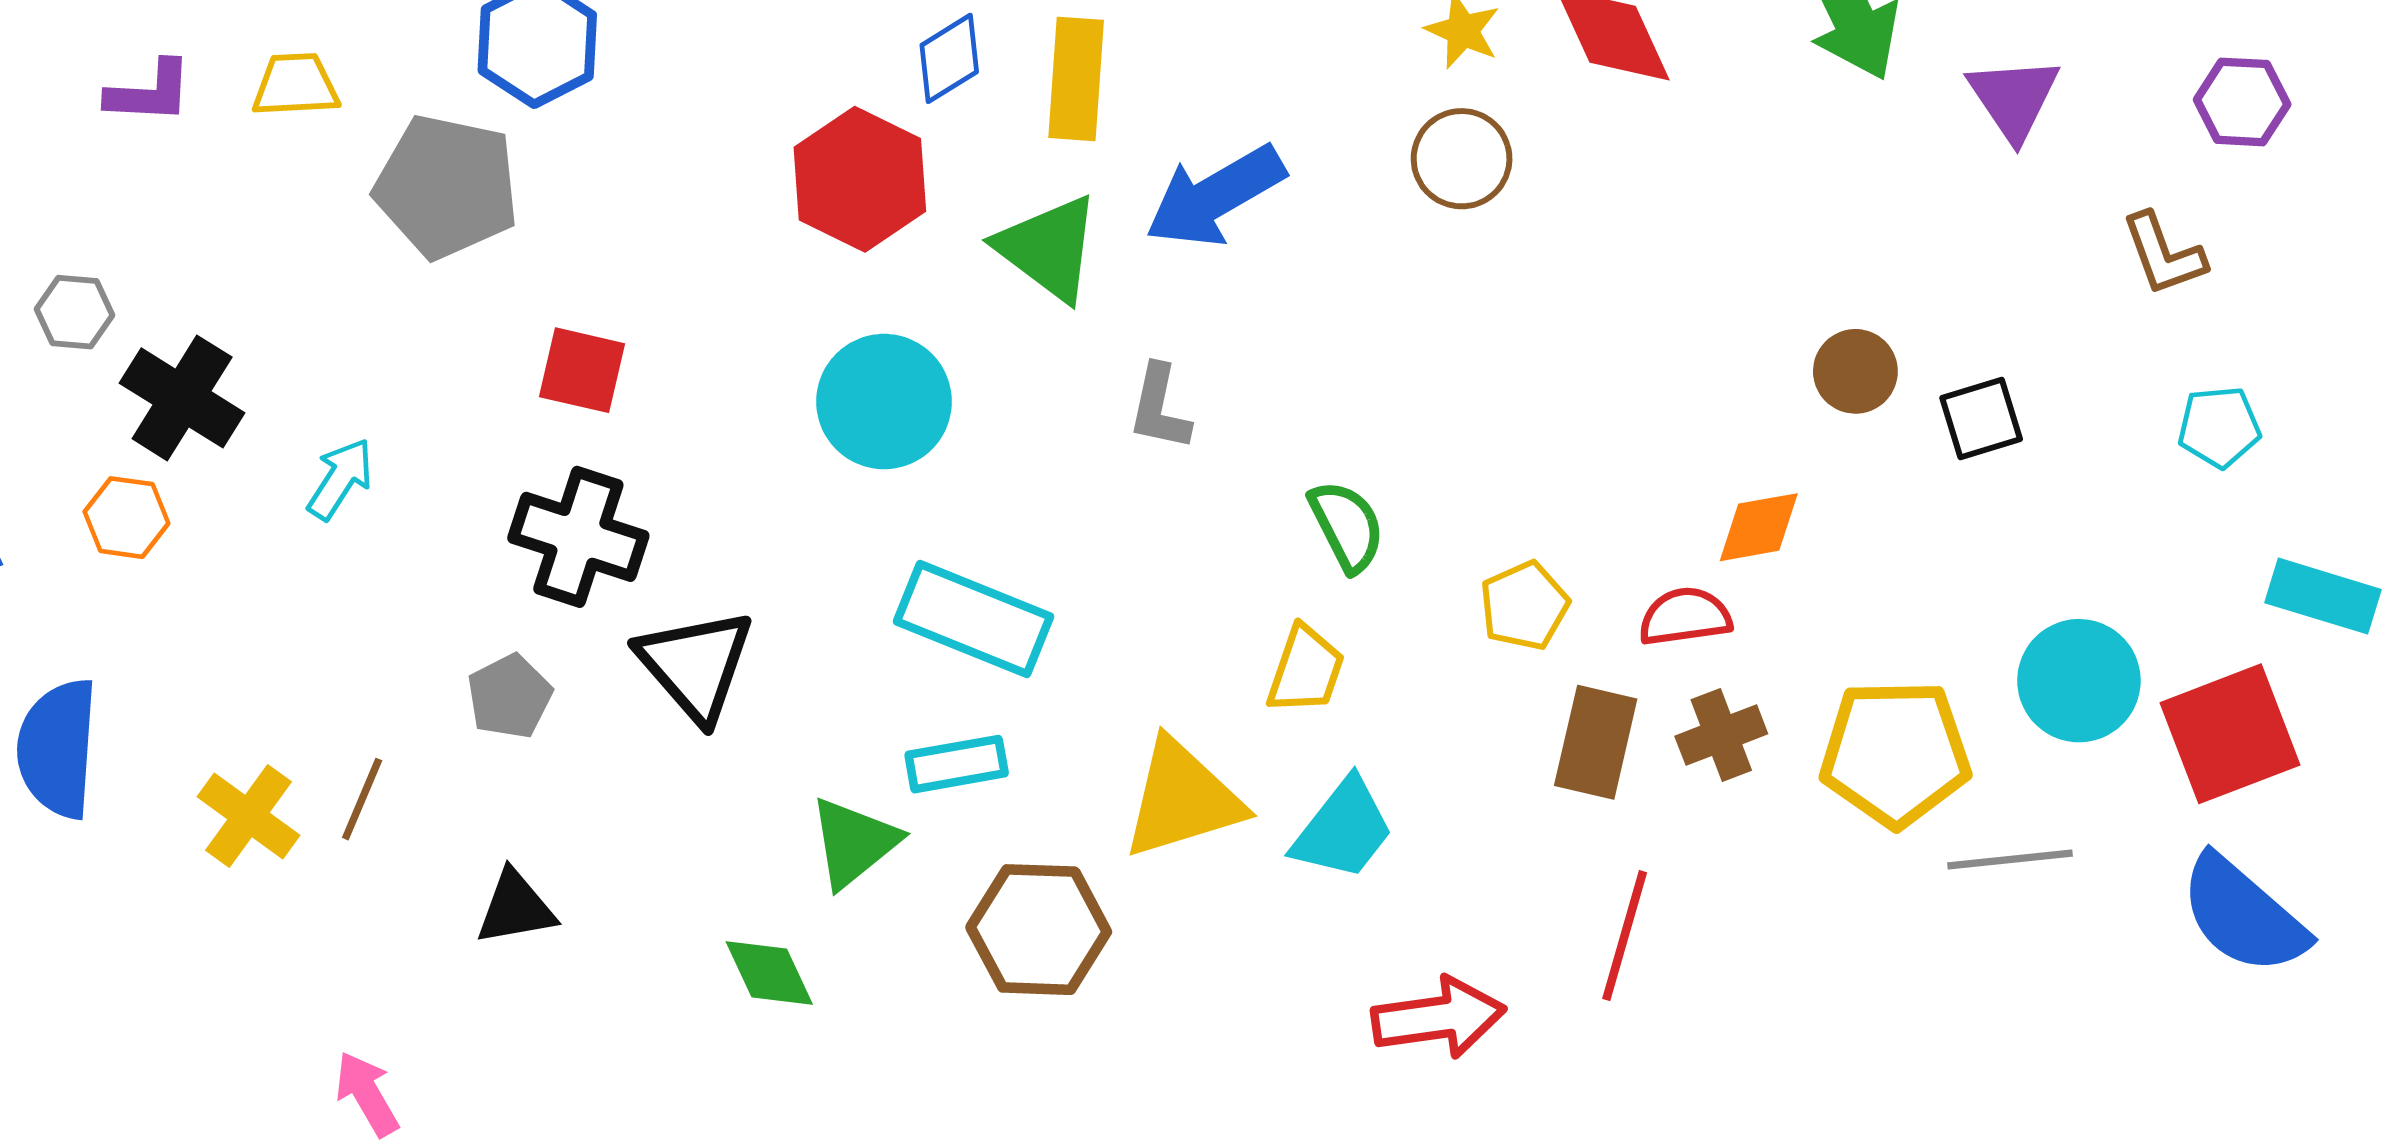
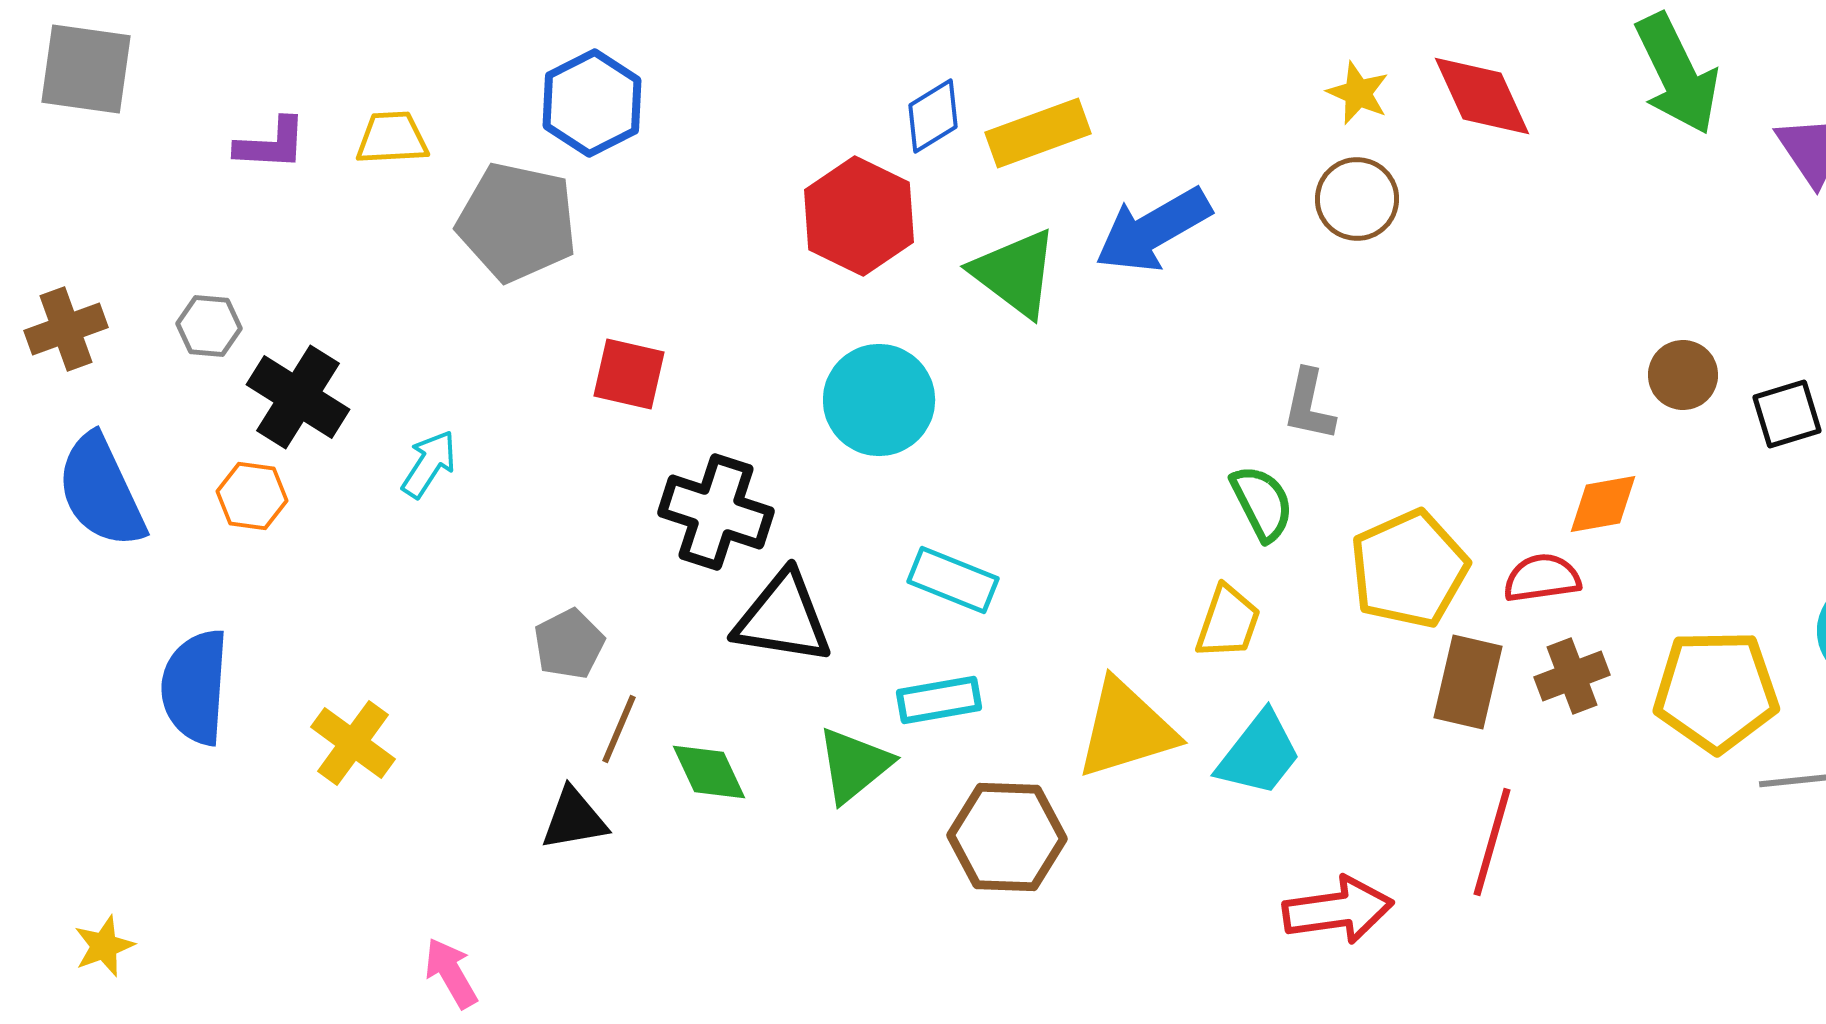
yellow rectangle: (1076, 79) -> (1038, 133), turned 66
gray L-shape: (1160, 408) -> (1309, 405), moved
black cross: (578, 537) -> (716, 512), moved
yellow pentagon: (1524, 606) -> (1409, 569), size x1.6
cyan rectangle: (973, 619) -> (953, 580), size x0.7
black triangle: (696, 665) -> (783, 618), moved, turned -40
brown line: (362, 799) -> (619, 729), moved
green diamond: (769, 973) -> (709, 772), moved

